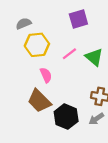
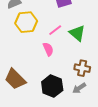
pink semicircle: (46, 75) -> (48, 49), moved
brown trapezoid: (39, 101) -> (15, 79), moved

